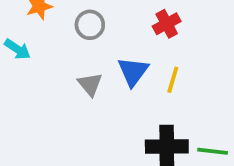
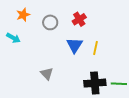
red cross: (167, 24) -> (79, 19), moved
gray triangle: (90, 84) -> (47, 74), moved

